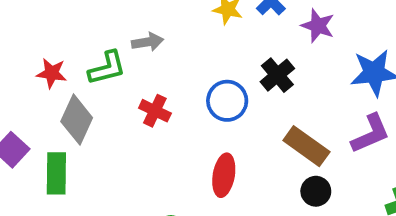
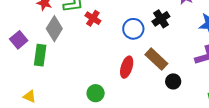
red cross: (155, 111) -> (93, 18), moved
brown rectangle: (306, 146) -> (156, 59), moved

